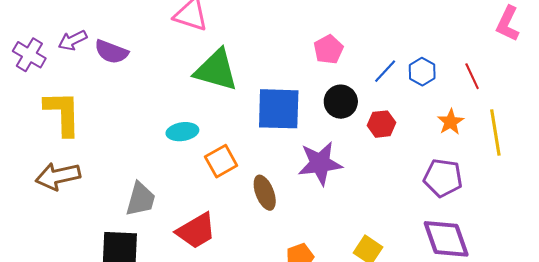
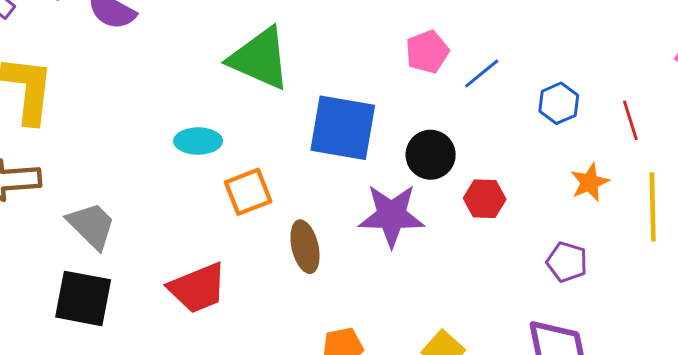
blue line: (385, 71) -> (482, 74), moved
black circle: (341, 102) -> (431, 155), moved
red hexagon: (382, 124) -> (485, 199), moved
purple pentagon: (443, 178) -> (567, 262), size x0.7
gray trapezoid: (141, 199) -> (91, 225), moved, turned -69

